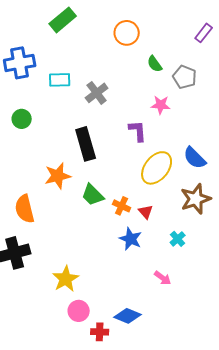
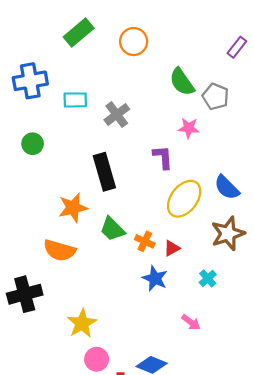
orange circle: (127, 33) -> (134, 42), moved
green semicircle: (155, 64) -> (182, 82), size x1.5
orange semicircle: (25, 209) -> (60, 250), moved, turned -60
red triangle: (146, 212) -> (172, 248), turned 42

